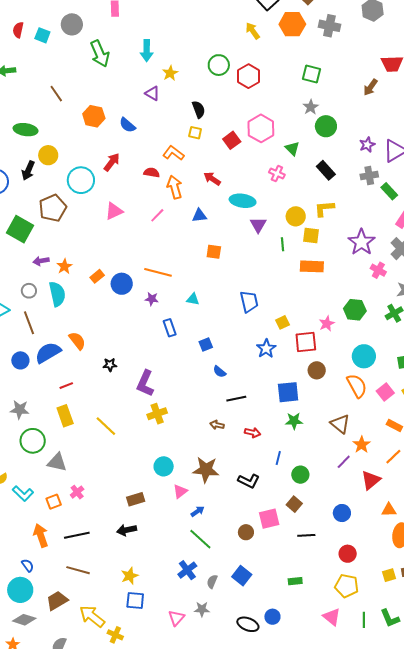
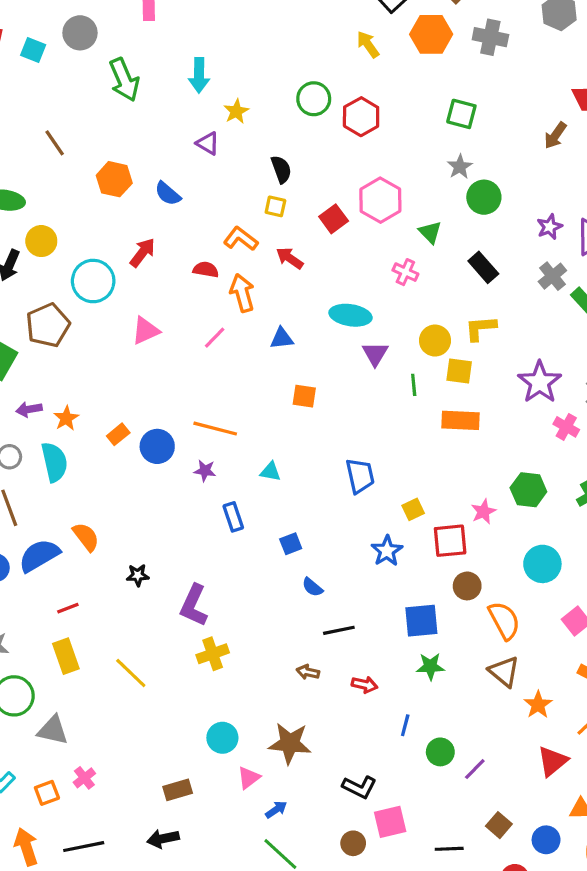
gray cross: (369, 176) -> (552, 276), turned -30
red arrow: (212, 179) -> (290, 258), moved
orange semicircle: (357, 386) -> (504, 620), moved
purple line: (344, 462) -> (475, 769), moved
black L-shape: (249, 481) -> (359, 787), moved
brown square: (294, 504) -> (499, 825), moved
blue circle: (342, 513) -> (546, 840), moved

